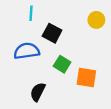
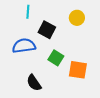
yellow circle: (96, 20) -> (77, 18), moved
black semicircle: (38, 92) -> (34, 83), turned -60

